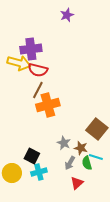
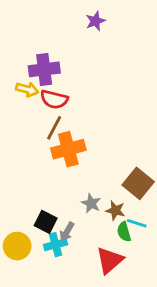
yellow arrow: (19, 63) -> (27, 89), size x0.7
gray arrow: (70, 163) -> (67, 232), moved
red triangle: (77, 183) -> (110, 260), size x1.5

